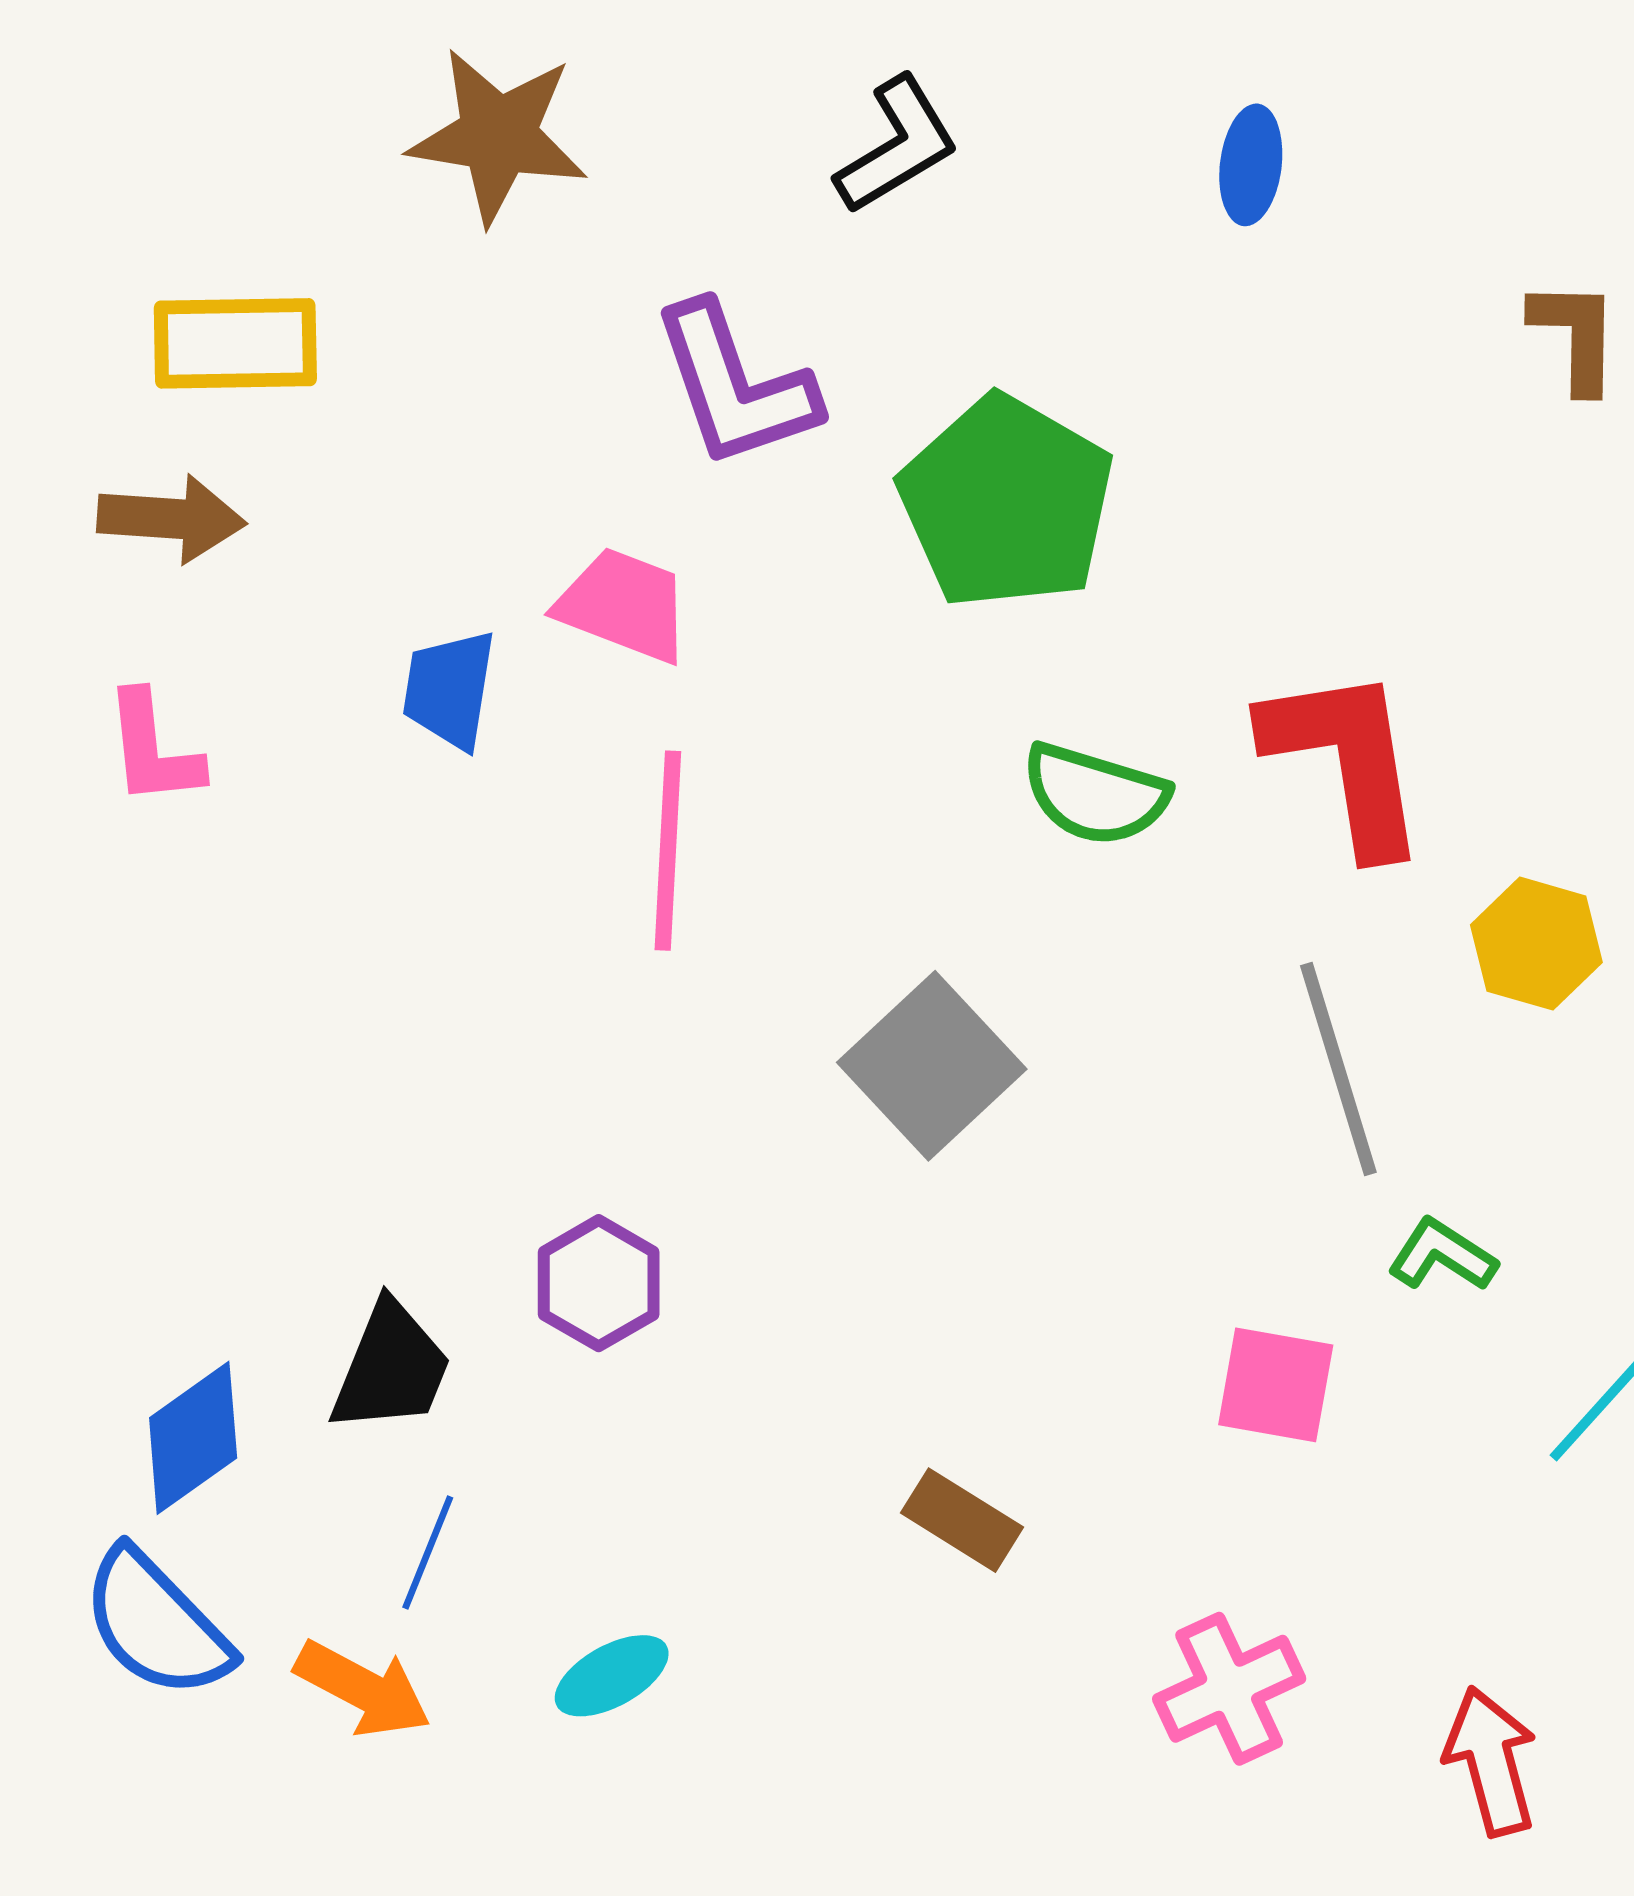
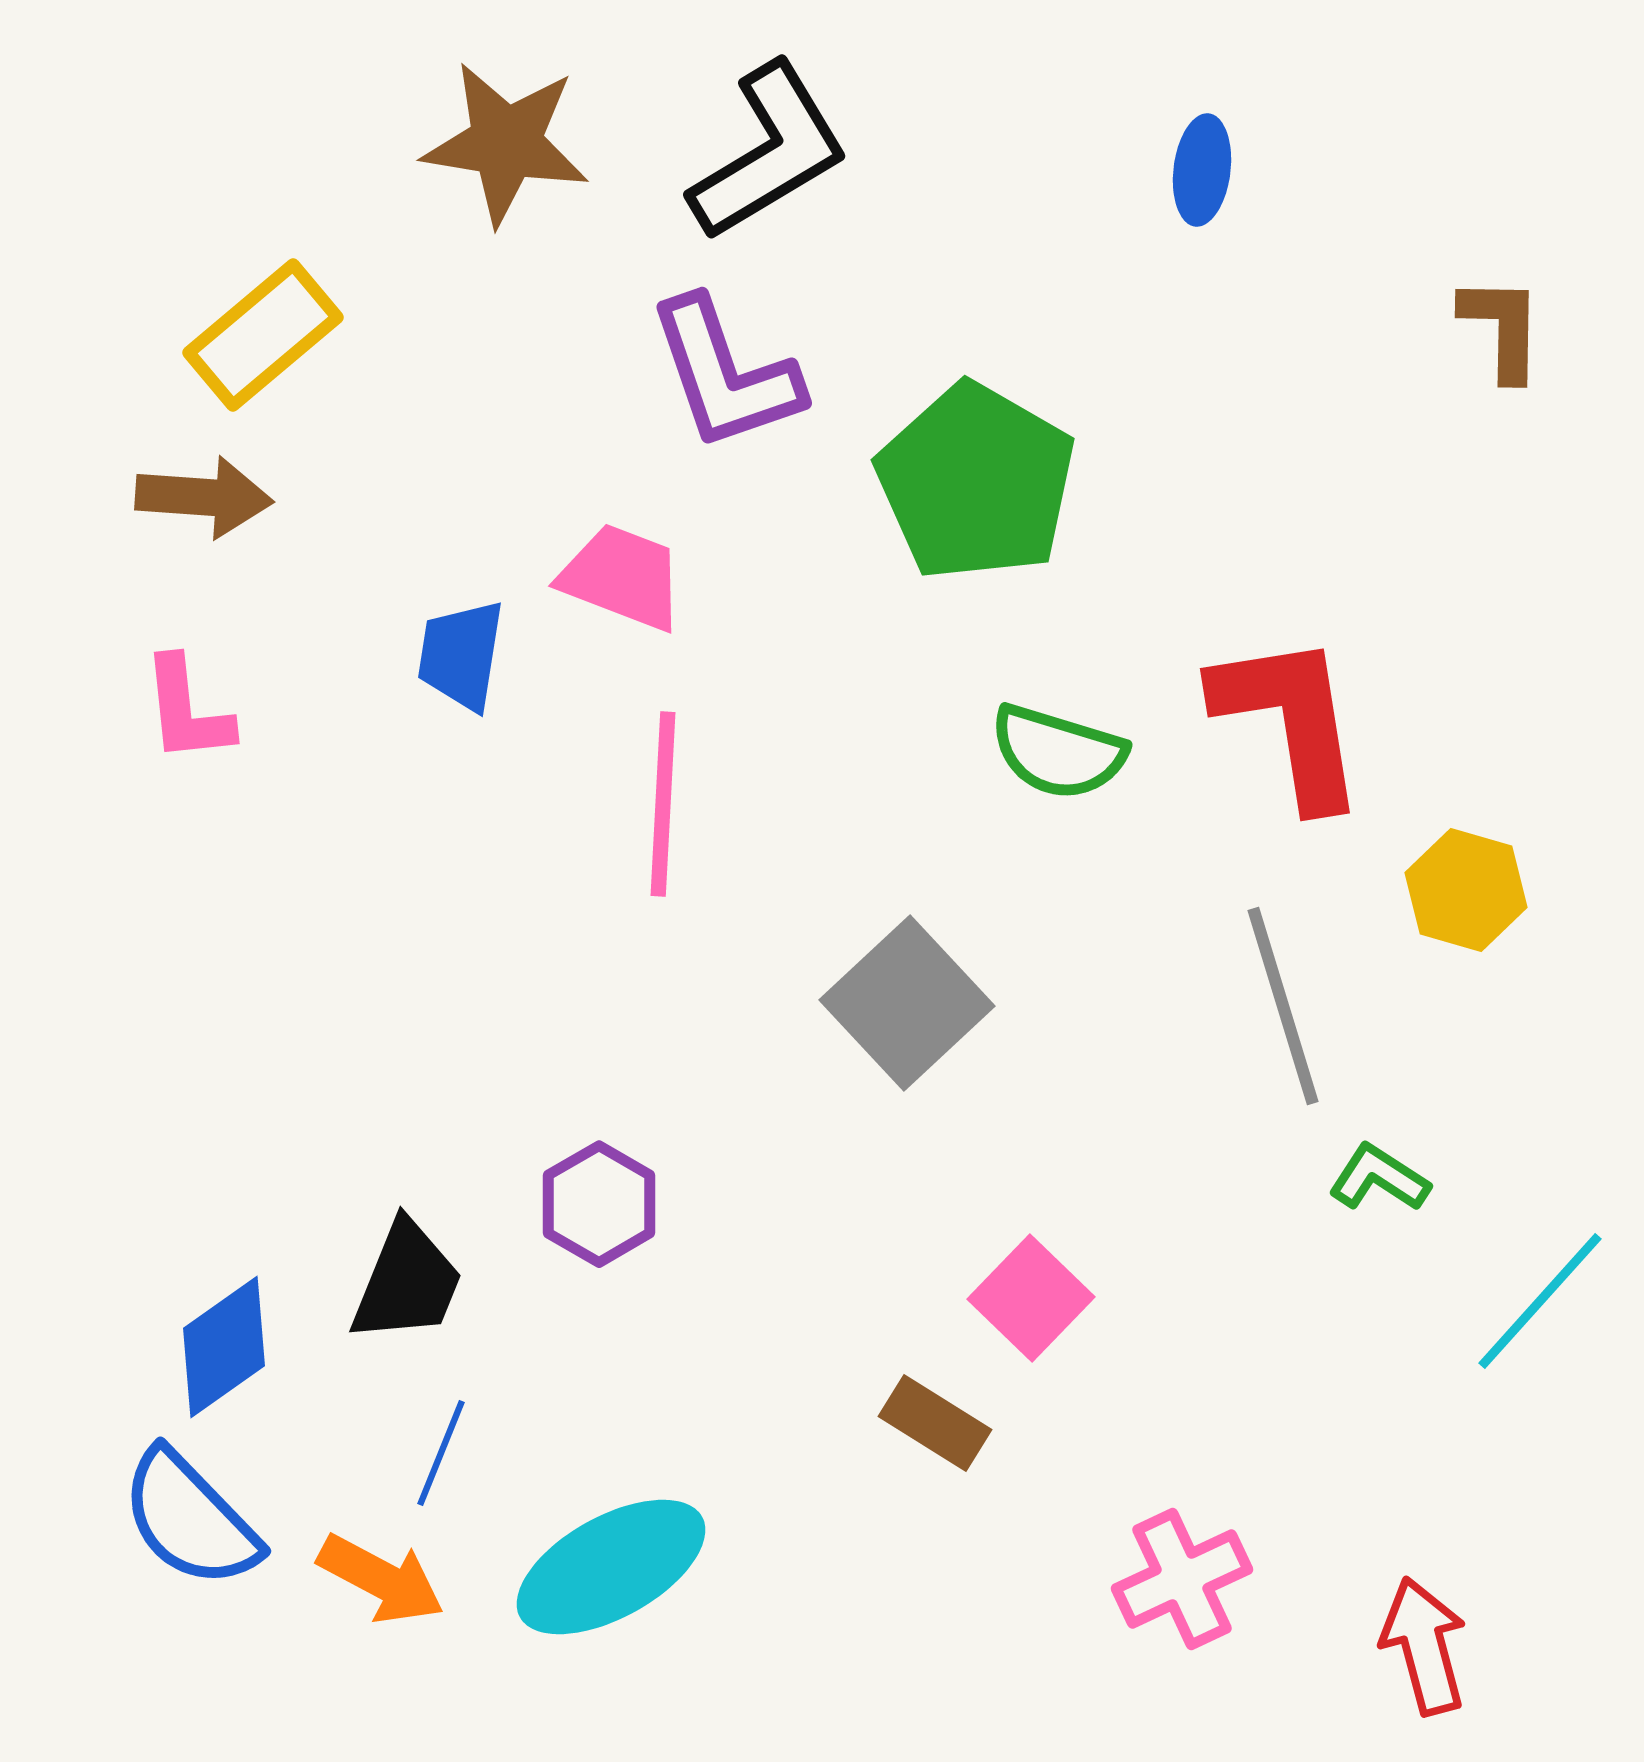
black L-shape: (897, 145) -> (769, 152), moved, size x1.4
yellow rectangle: (235, 343) -> (263, 335), turned -39
pink square: (1276, 1385) -> (1031, 1298), moved, turned 34
cyan ellipse: (612, 1676) -> (611, 1567), size x1.8

